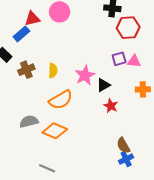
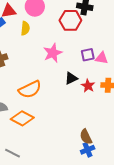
red hexagon: (128, 28) -> (70, 20), moved
yellow semicircle: (53, 71) -> (25, 28), moved
pink star: (85, 75) -> (53, 53), moved
red star: (111, 106) -> (88, 86), moved

